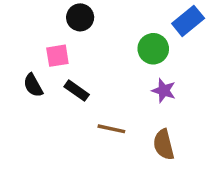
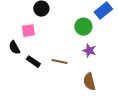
black rectangle: (77, 91) -> (33, 62), moved
brown line: (111, 129) -> (59, 62), moved

